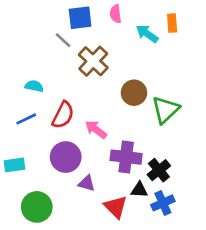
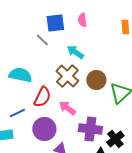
cyan arrow: (147, 34) -> (75, 52), moved
brown cross: (93, 61) -> (67, 76), moved
cyan semicircle: (34, 86) -> (20, 75), size x1.6
blue line: (26, 119) -> (17, 113), moved

